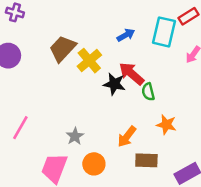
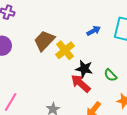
red arrow: (131, 74) -> (81, 83), moved
green semicircle: (148, 92) -> (110, 75), turned -32

